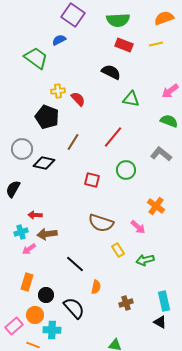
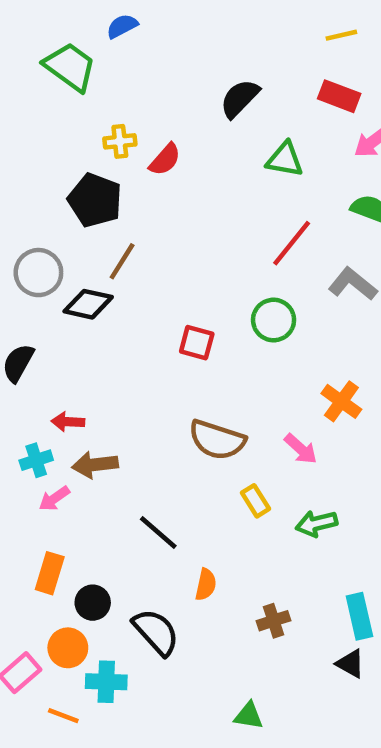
red rectangle: (124, 45) -> (339, 96), moved
black semicircle: (111, 72) -> (240, 98), turned -72
red semicircle: (78, 99) -> (165, 160), turned 84
red line: (113, 137) -> (292, 243), moved
brown line: (73, 142) -> (122, 261), moved

